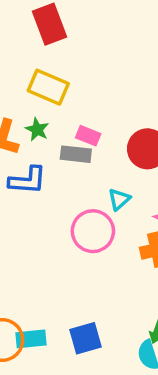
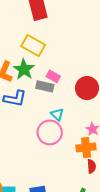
green star: (37, 129) -> (24, 69), size x1.5
cyan triangle: (119, 199) -> (57, 114), moved, turned -40

